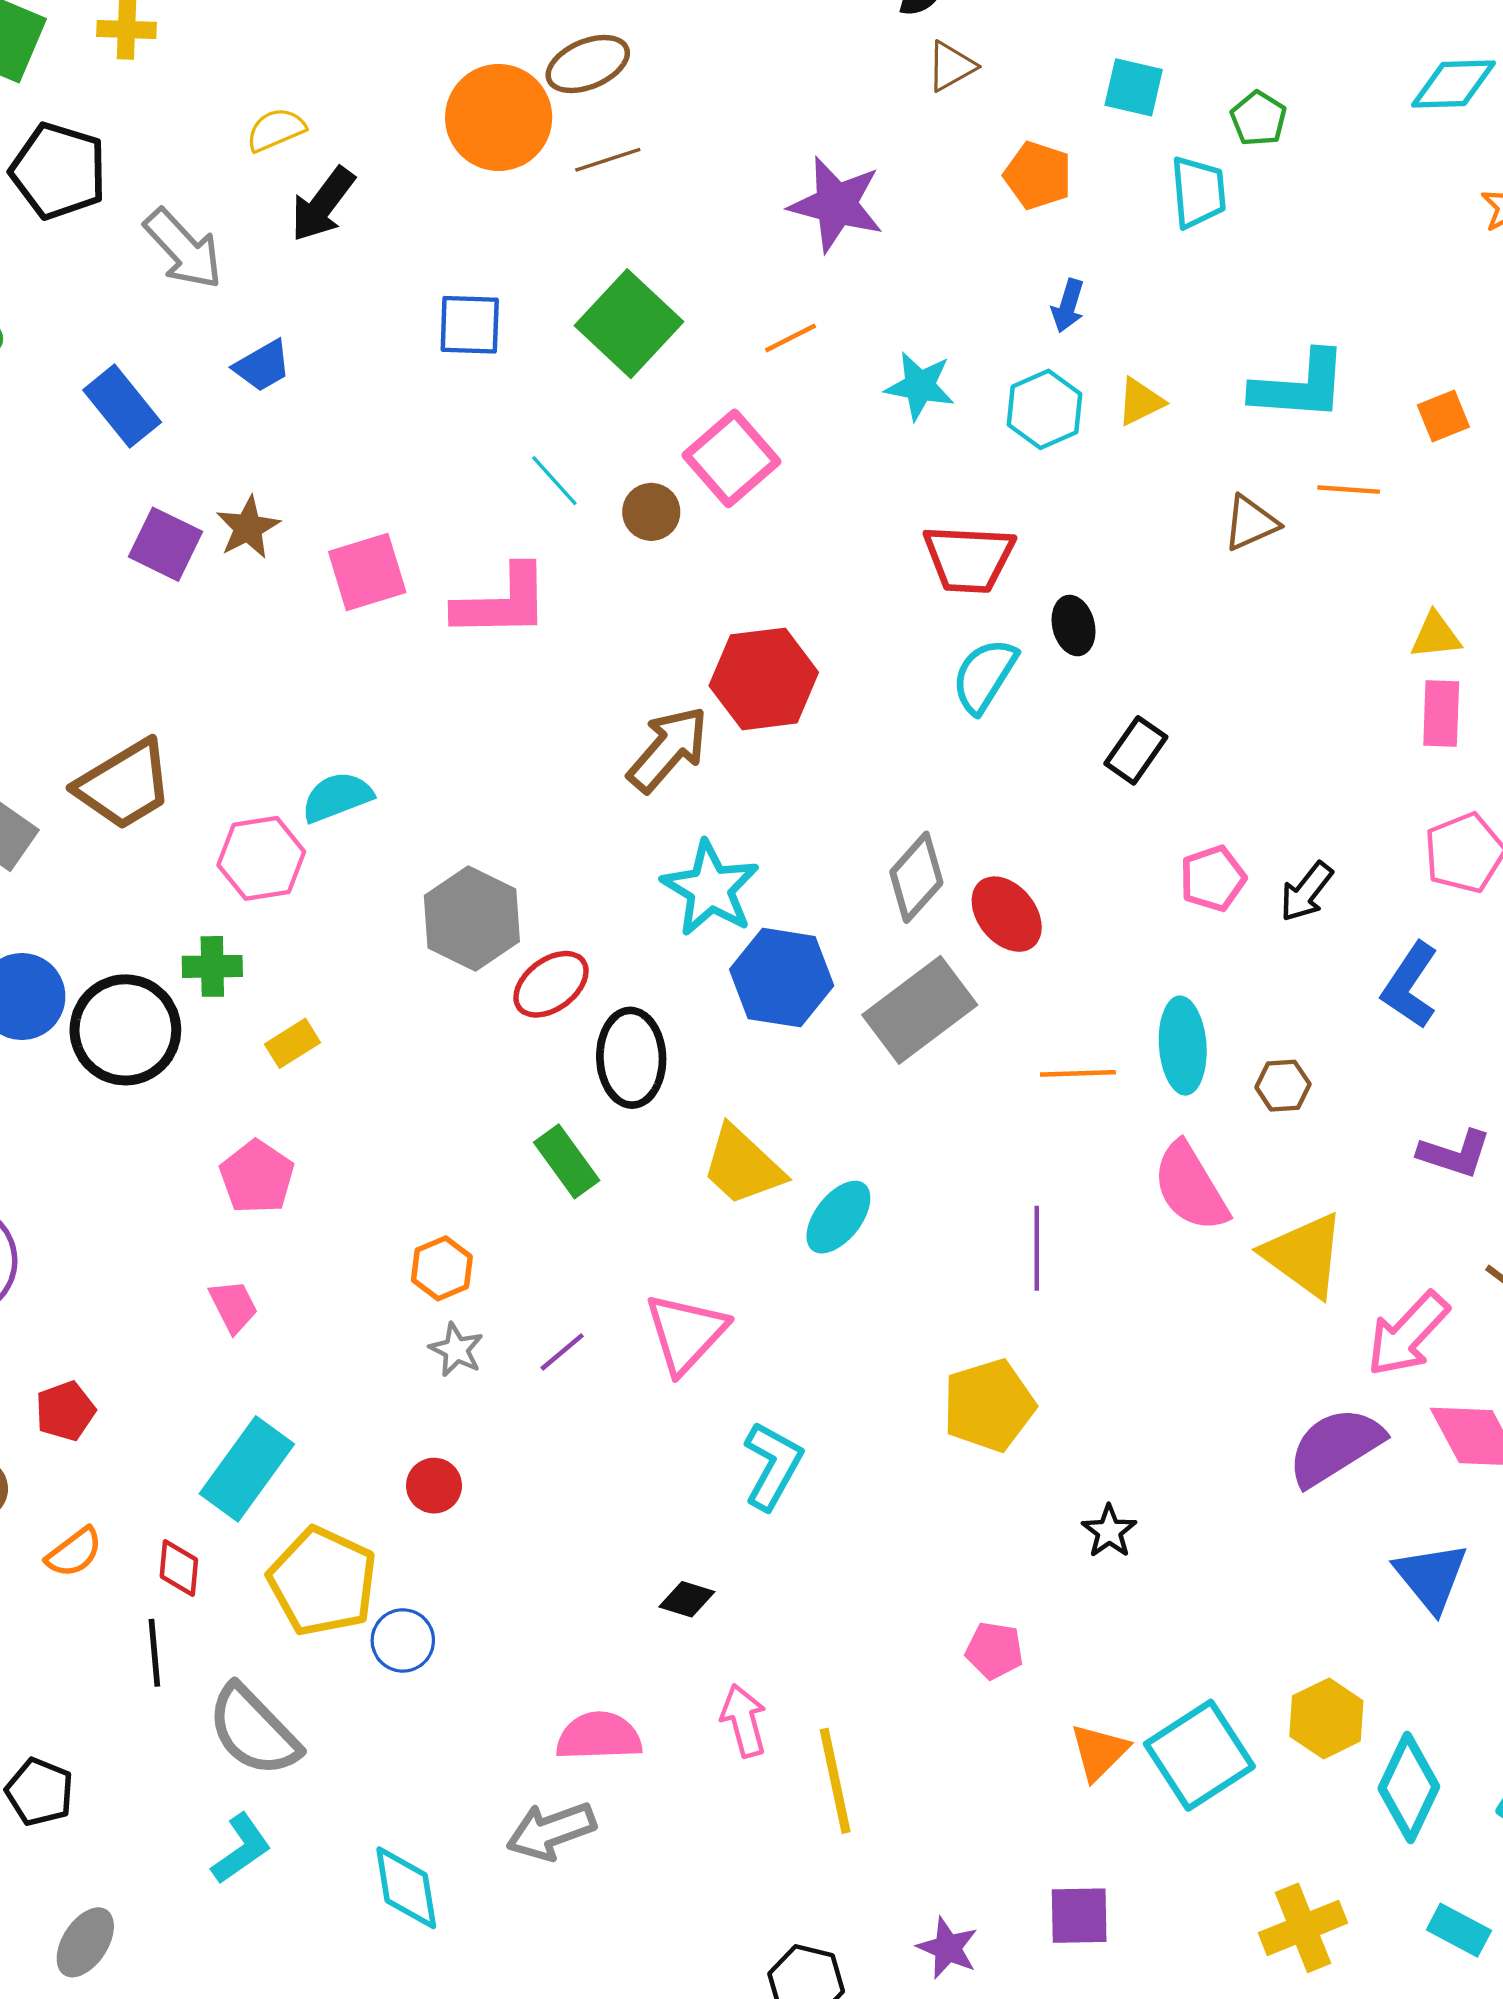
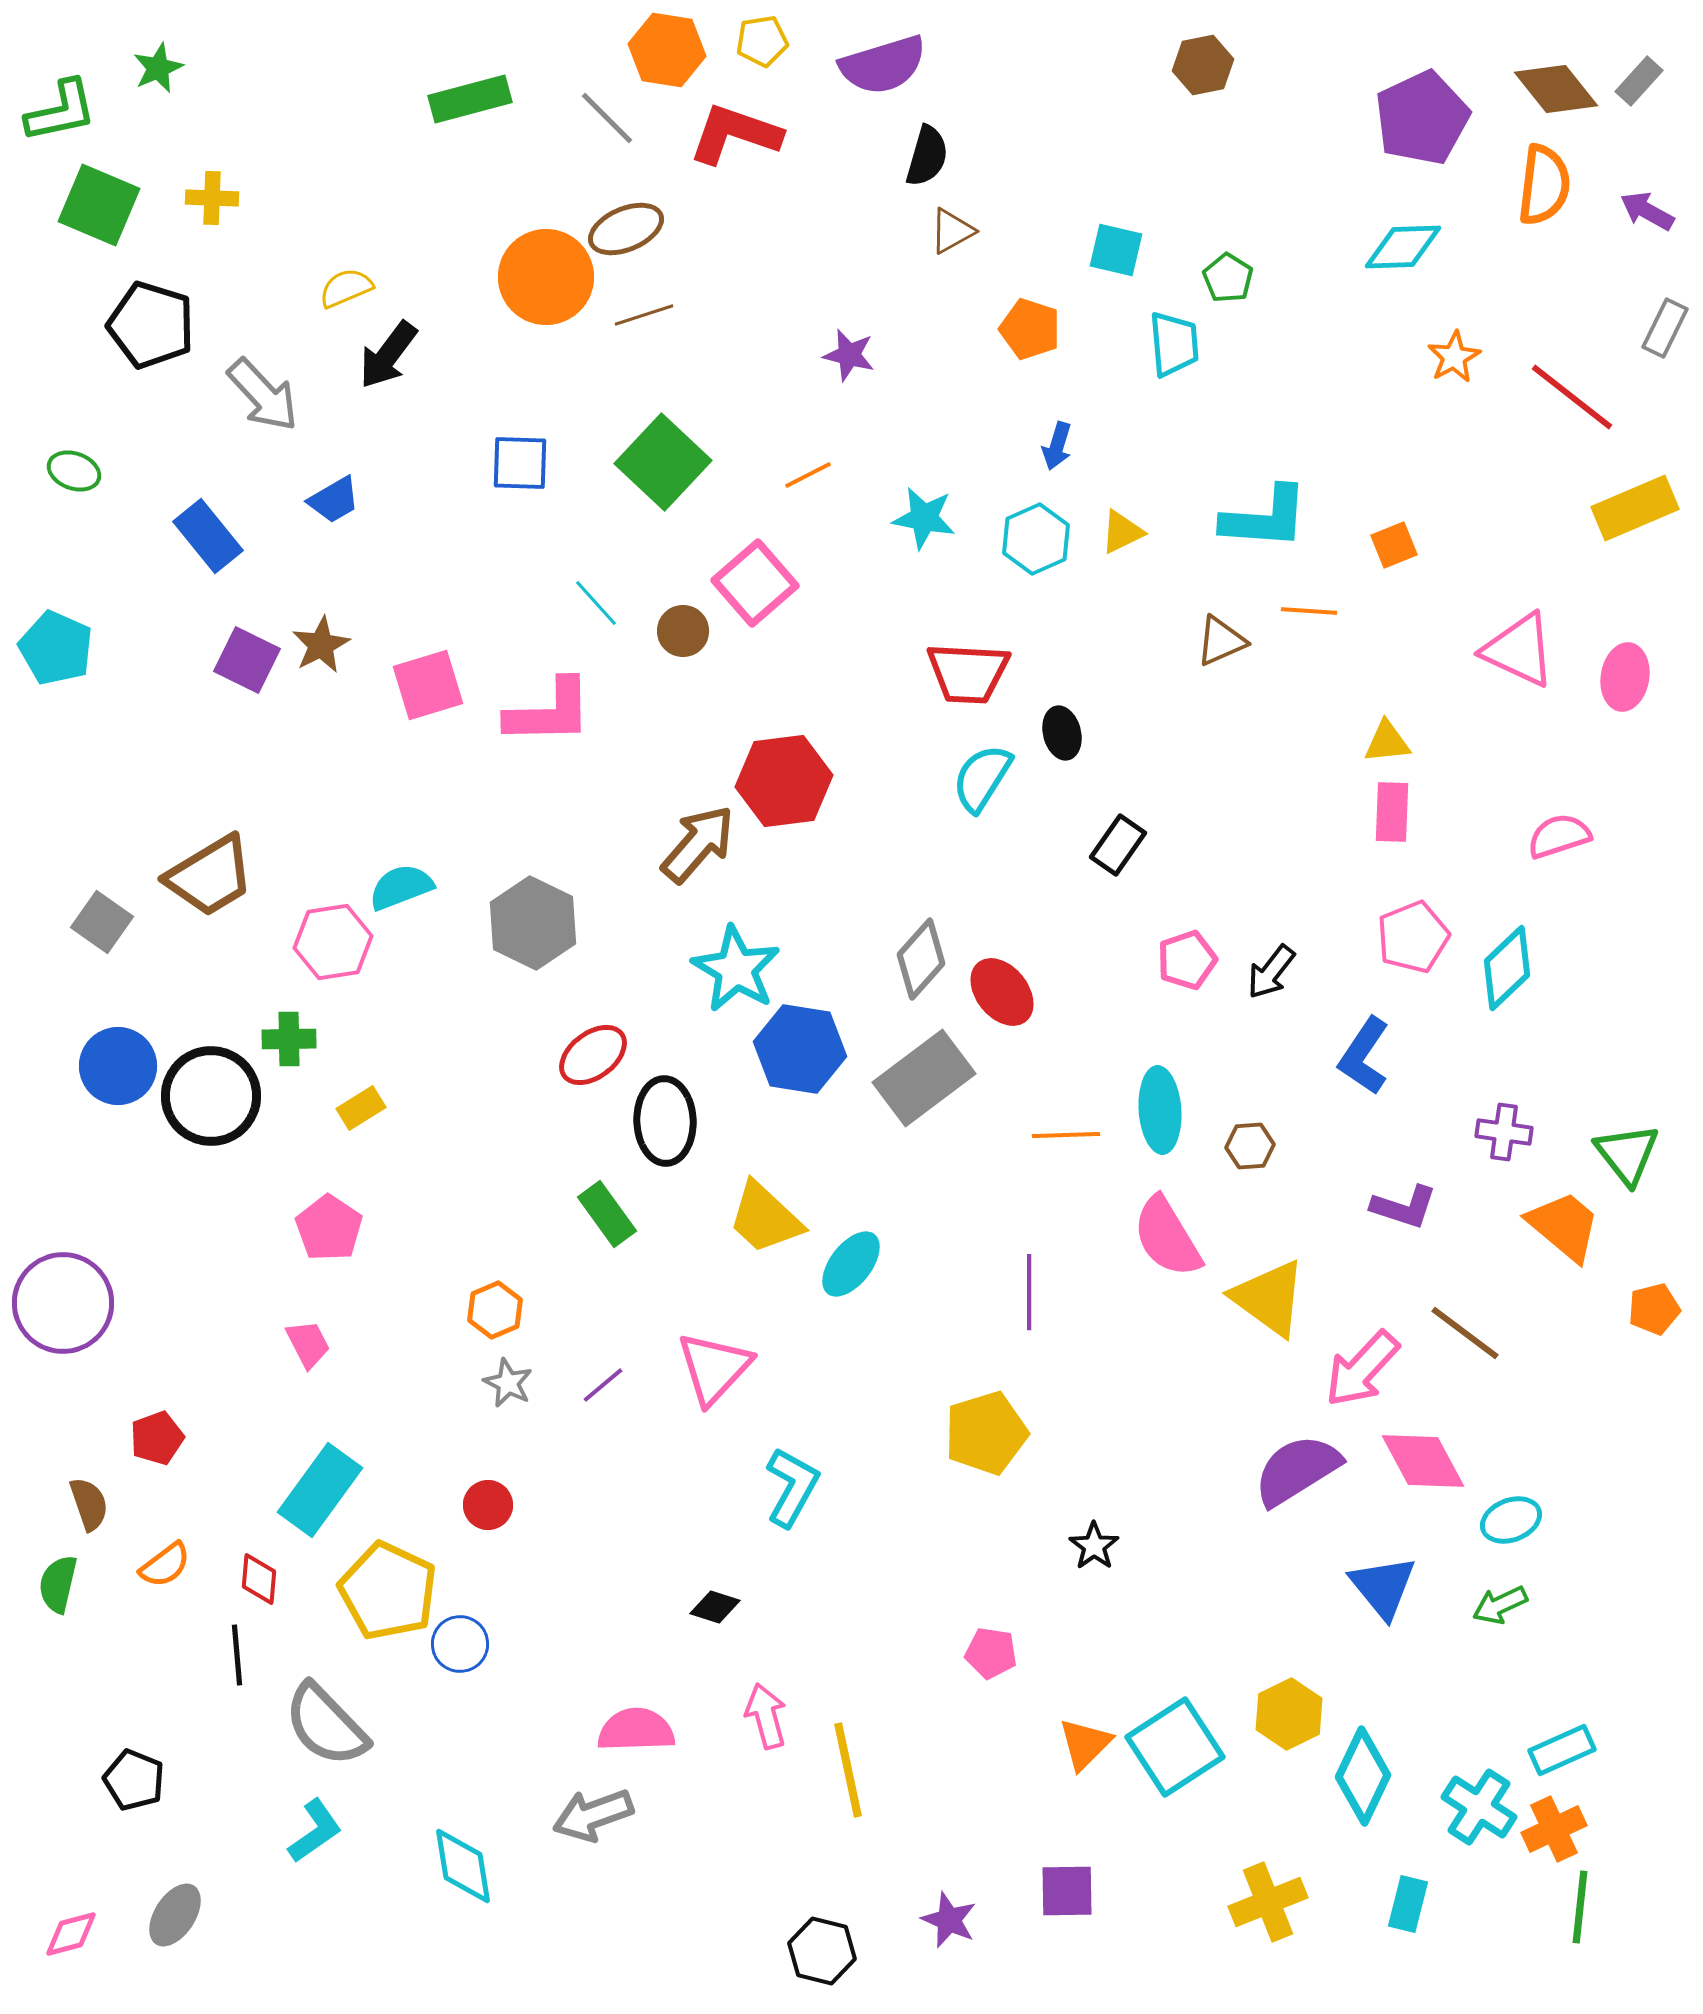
purple star: (836, 204) -> (849, 355), size x0.6
gray hexagon: (472, 919) -> (533, 923), moved
cyan rectangle: (1459, 1930) -> (1408, 1904), turned 76

